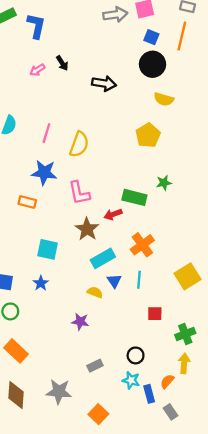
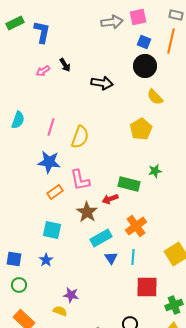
yellow semicircle: (164, 99) -> (155, 97), turned 30
orange rectangle: (27, 202) -> (55, 192), moved, turned -49
yellow semicircle: (95, 292) -> (60, 311), moved
red square: (155, 314) -> (147, 287), size x1.6
purple star: (80, 322) -> (71, 295), moved

